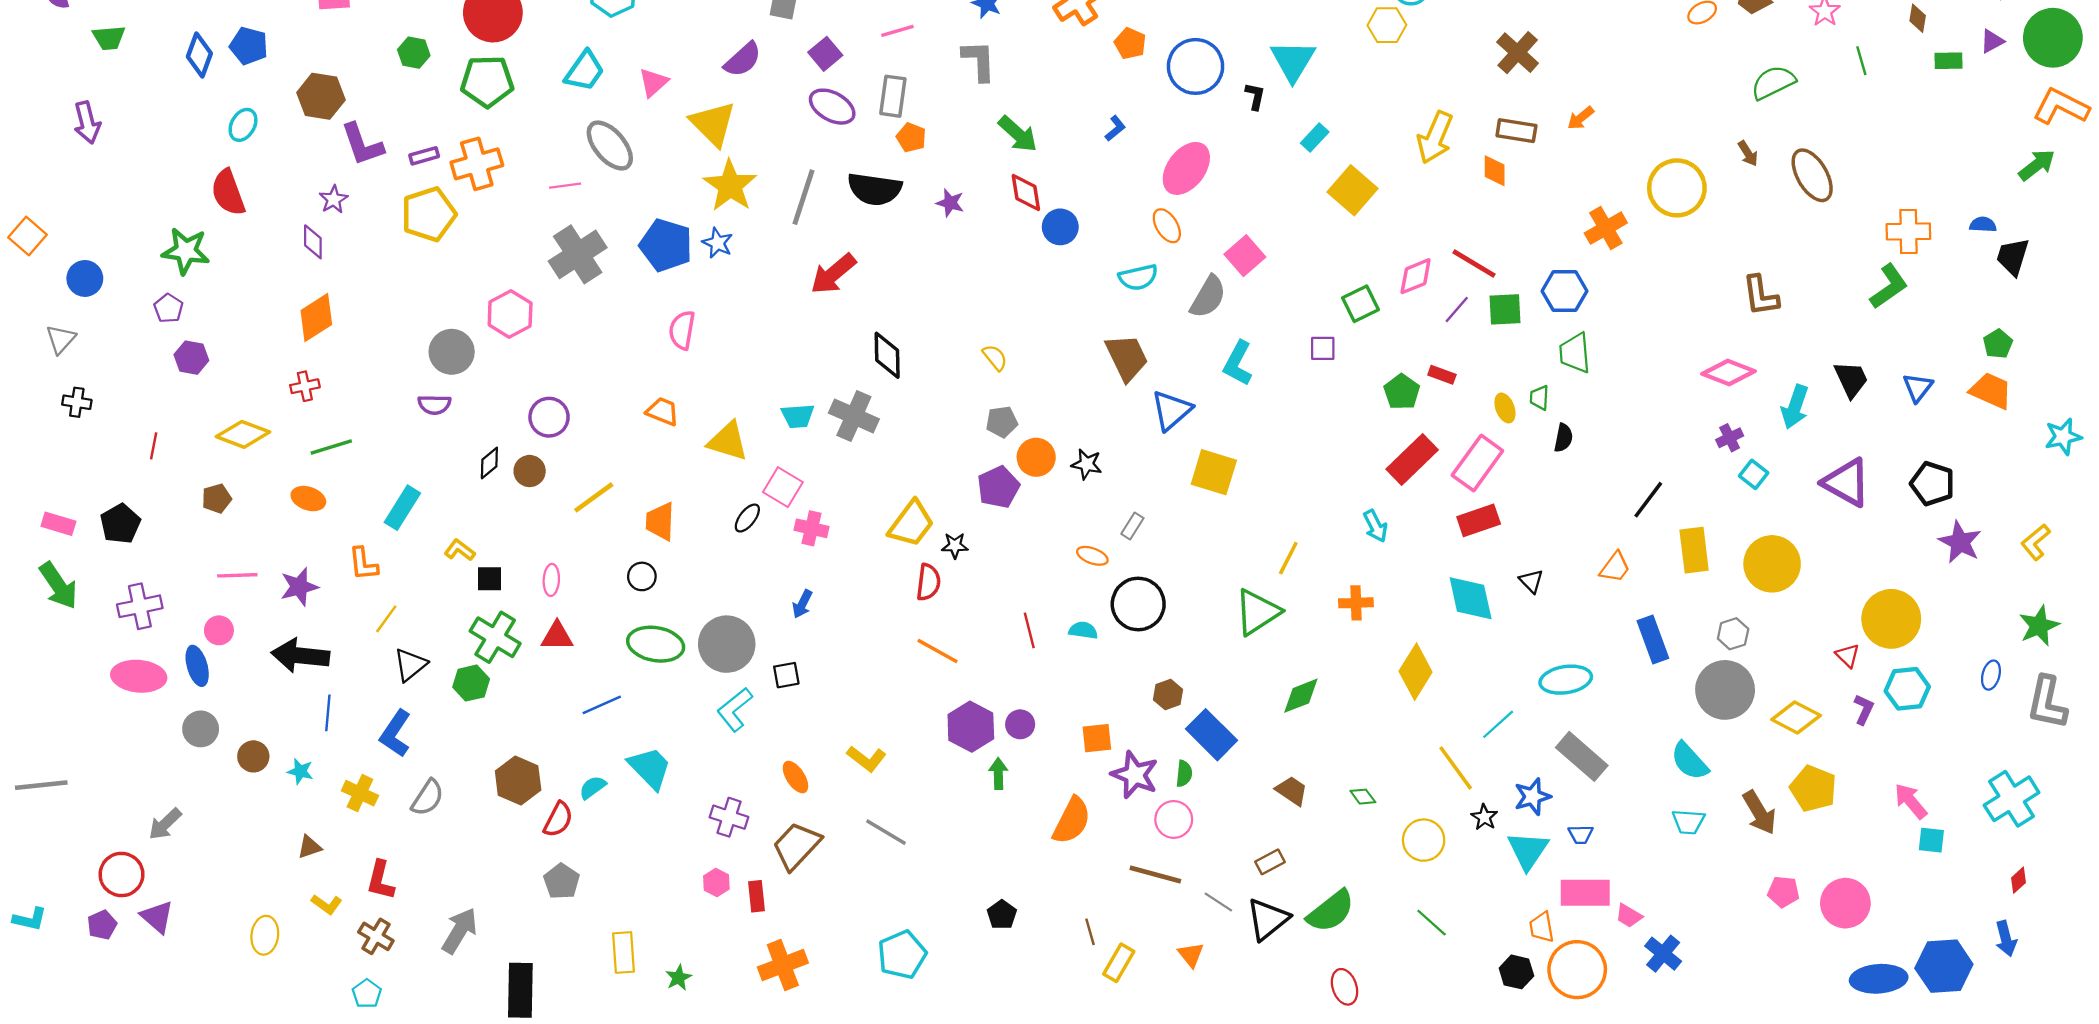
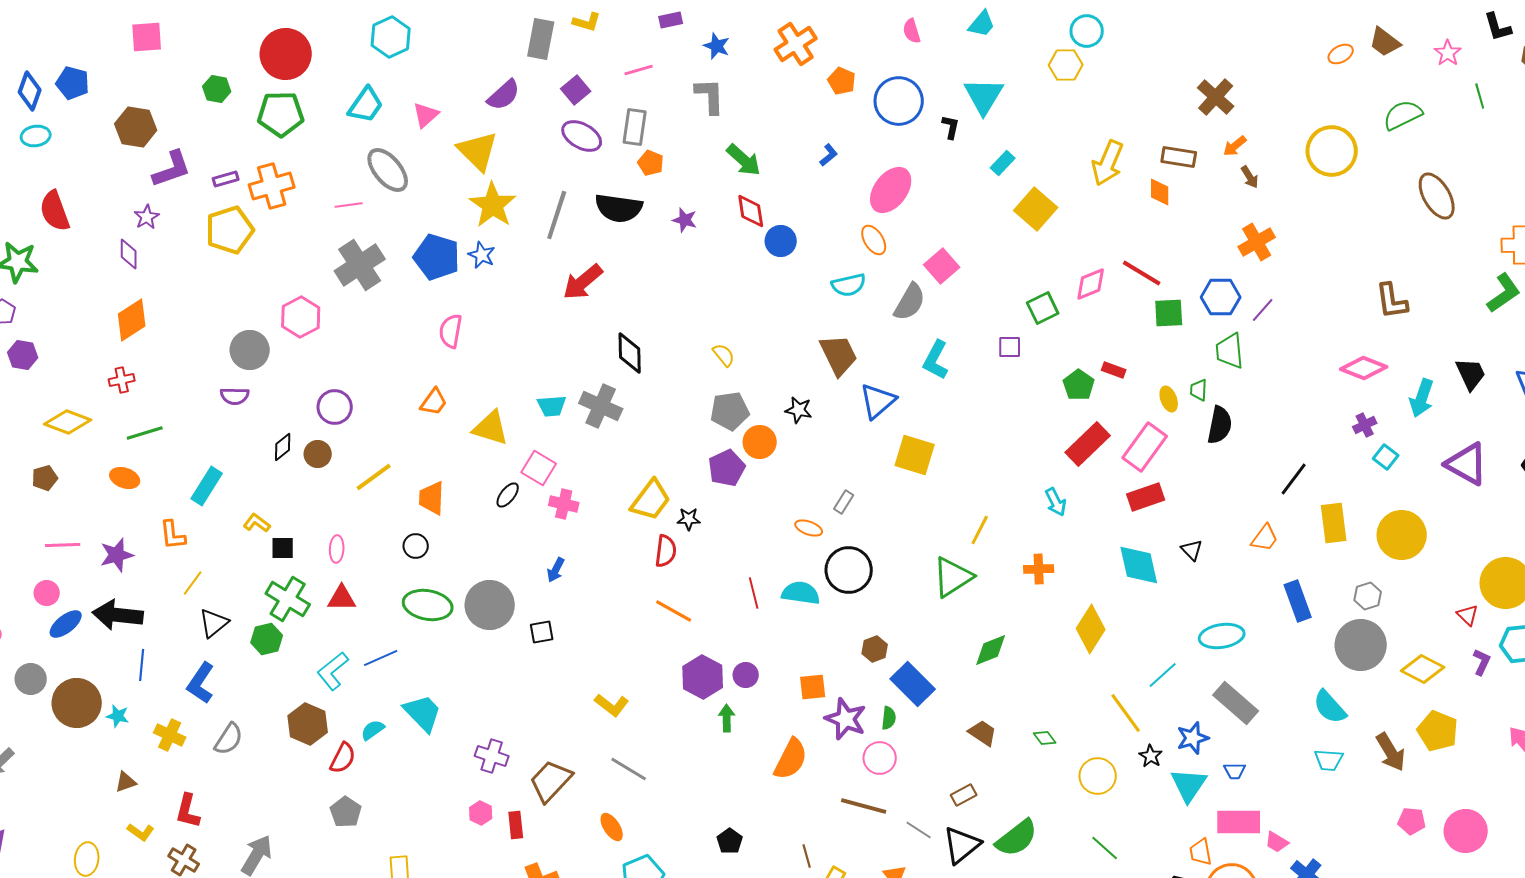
brown cross: (1518, 53) -> (1216, 97), moved
cyan ellipse: (243, 125) -> (36, 136), moved, turned 52
purple L-shape: (362, 144) -> (172, 169), turned -90
brown arrow: (1748, 154) -> (1250, 177), moved
yellow circle: (1677, 188) -> (1332, 151), moved
purple line: (1457, 309) -> (1263, 310), moved
orange trapezoid: (663, 411) -> (434, 402), turned 104
gray pentagon: (1002, 422) -> (730, 411), size x1.4
black semicircle: (1563, 438) -> (1220, 425), size x1.5
black star: (1087, 464) -> (799, 410), moved
cyan semicircle: (1083, 630) -> (801, 593), size x1.5
blue ellipse: (197, 666) -> (66, 624), moved, turned 68
cyan L-shape: (735, 709) -> (333, 671), moved
brown circle: (253, 756) -> (77, 703), size x1.8
orange ellipse: (795, 777) -> (612, 827), moved

